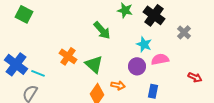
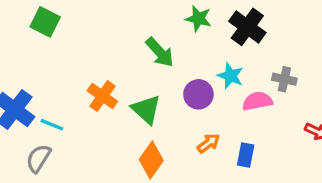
green square: (24, 14) -> (45, 22), moved
gray cross: (184, 32) -> (284, 79), moved, turned -32
purple circle: (137, 66) -> (198, 94), moved
orange arrow: (118, 85) -> (209, 143), moved, turned -48

